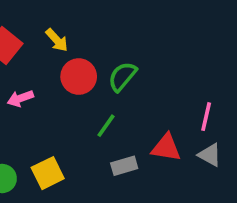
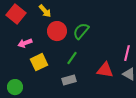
gray rectangle: (124, 166) -> (69, 80), moved
yellow square: (48, 173) -> (39, 62), moved

